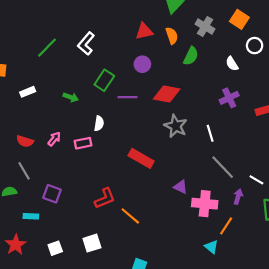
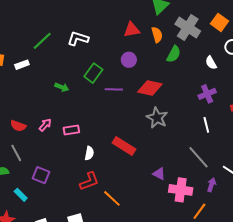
gray cross: (205, 26) -> (188, 28), size x1.4
white L-shape: (86, 44) -> (78, 39), turned 65
white rectangle: (28, 92) -> (22, 65), moved
white semicircle: (99, 123) -> (89, 153), moved
white line: (210, 133) -> (206, 125), moved
cyan rectangle: (31, 216) -> (21, 195), turned 40

